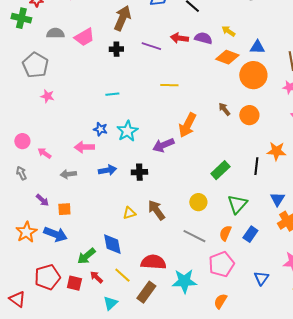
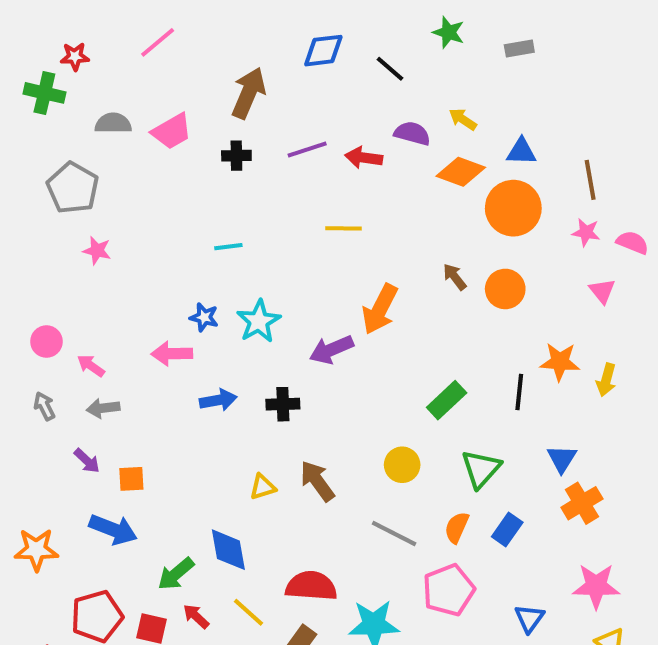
red arrow: (179, 38) -> (364, 158), moved
purple line: (151, 46) -> (307, 150), turned -36
gray arrow: (68, 174) -> (103, 408), moved
orange star: (26, 232) -> (36, 550), moved, turned 30

